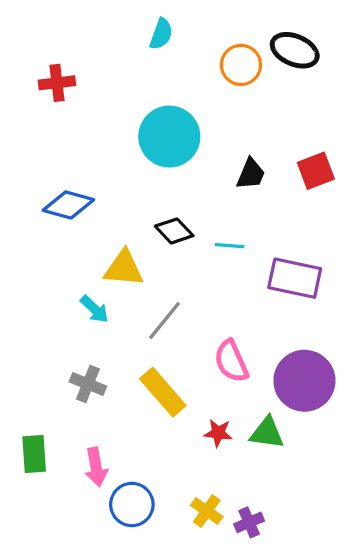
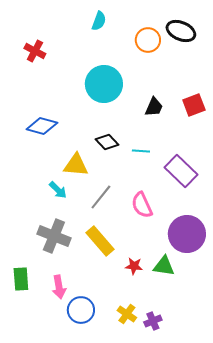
red cross: (57, 83) -> (35, 51), turned 35
purple rectangle: (295, 278) -> (181, 171), turned 32
pink semicircle: (231, 361) -> (142, 205), moved
gray cross: (88, 384) -> (54, 236), size x1.5

